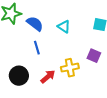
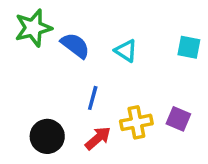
blue line: (37, 48) -> (93, 98), moved, turned 32
purple square: (94, 56) -> (178, 119), moved

